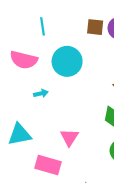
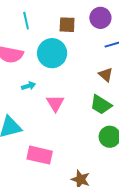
brown square: (95, 27) -> (67, 25), moved
pink triangle: (69, 137) -> (55, 103), moved

